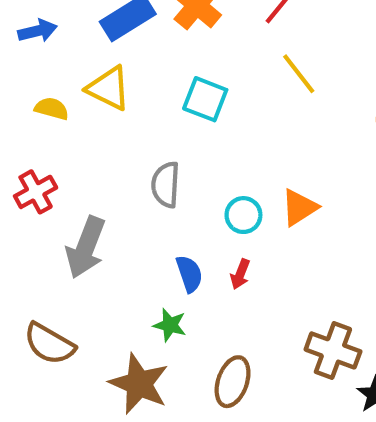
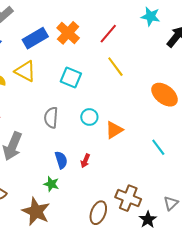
cyan circle: (243, 215) -> (89, 117), moved
brown ellipse: (233, 382) -> (98, 213), moved

